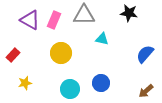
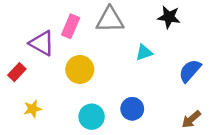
purple triangle: (30, 20) -> (42, 43), moved
cyan triangle: (102, 39) -> (144, 52), moved, turned -32

